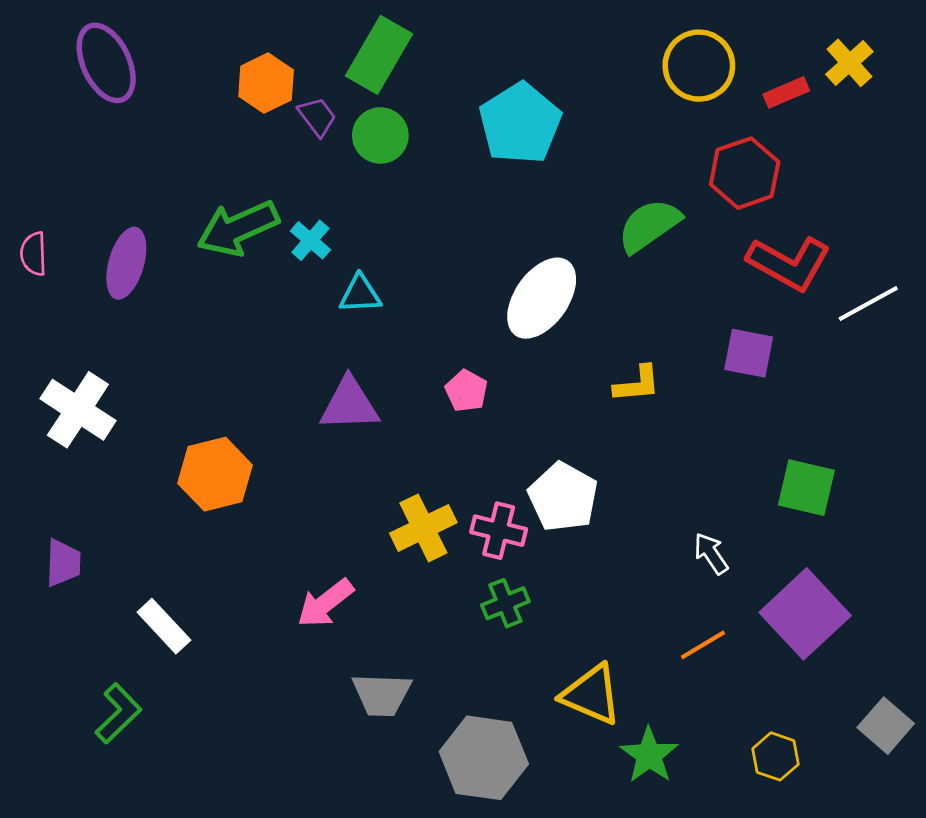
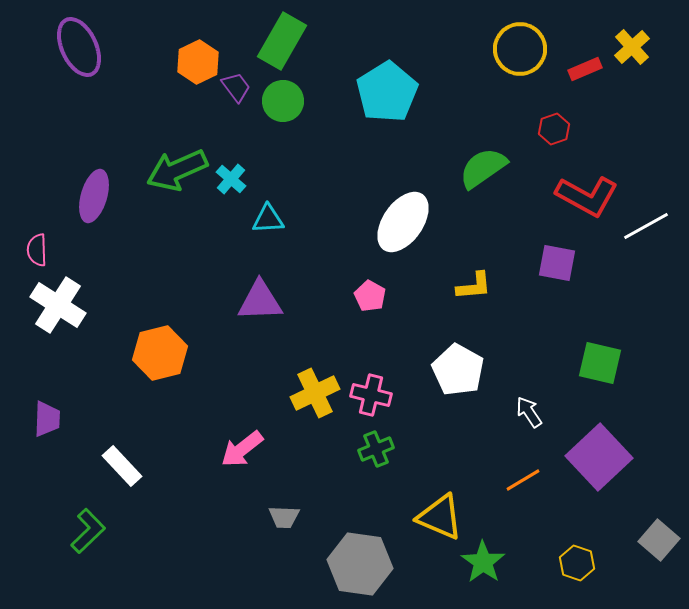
red hexagon: (745, 173) -> (554, 129), size x0.6
pink semicircle: (34, 254) -> (37, 250), moved
pink pentagon: (466, 391) -> (370, 296), moved
white pentagon: (563, 497) -> (458, 370), moved
gray trapezoid: (382, 695) -> (284, 517), size x0.7

